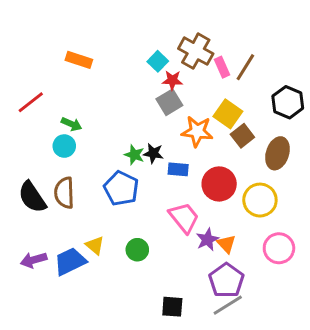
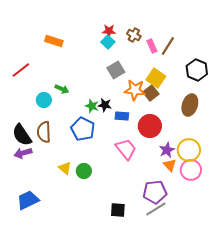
brown cross: (196, 51) -> (134, 35), size x0.6
red star: (172, 80) -> (109, 31), moved
green arrow: (72, 124) -> (62, 89), moved
brown square: (242, 136) -> (151, 93), moved
yellow circle: (260, 200) -> (189, 150), moved
purple star: (207, 239) -> (167, 150), moved
orange triangle: (226, 244) -> (170, 165), moved
green circle: (137, 250) -> (84, 171), moved
purple arrow: (34, 260) -> (23, 153), moved
blue trapezoid: (70, 261) -> (28, 200), moved
purple pentagon: (226, 280) -> (155, 192), turned 30

